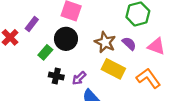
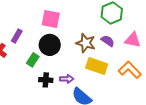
purple arrow: (79, 78) -> (67, 79), turned -128

